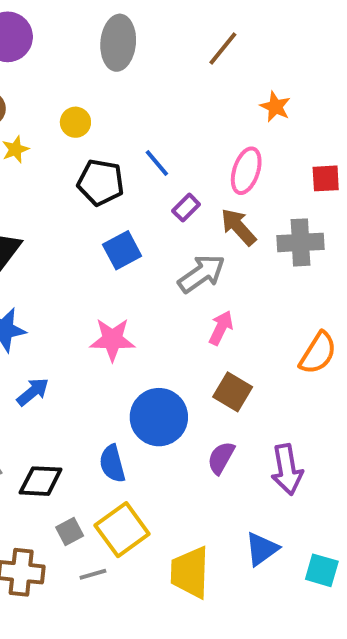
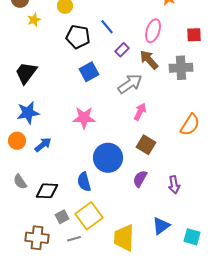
purple arrow: (287, 469) -> (174, 185), size x0.7

